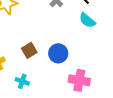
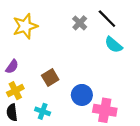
blue circle: (58, 53) -> (82, 95), moved

